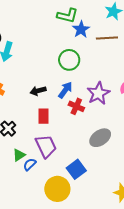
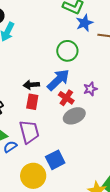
blue arrow: (65, 90) -> (58, 80), size x1.4
black arrow: (38, 91) -> (31, 85), moved
purple star: (98, 93) -> (90, 89), size x0.6
gray ellipse: (100, 138) -> (74, 116), moved

